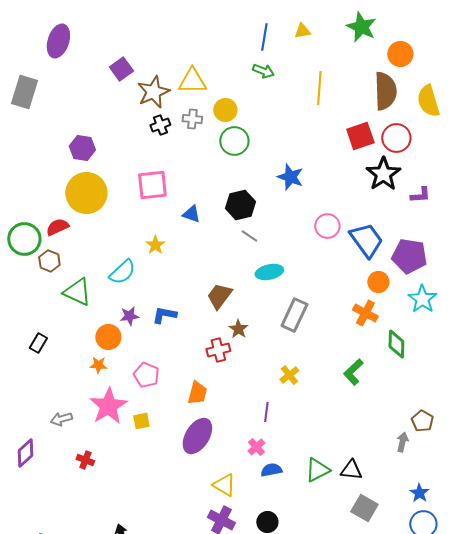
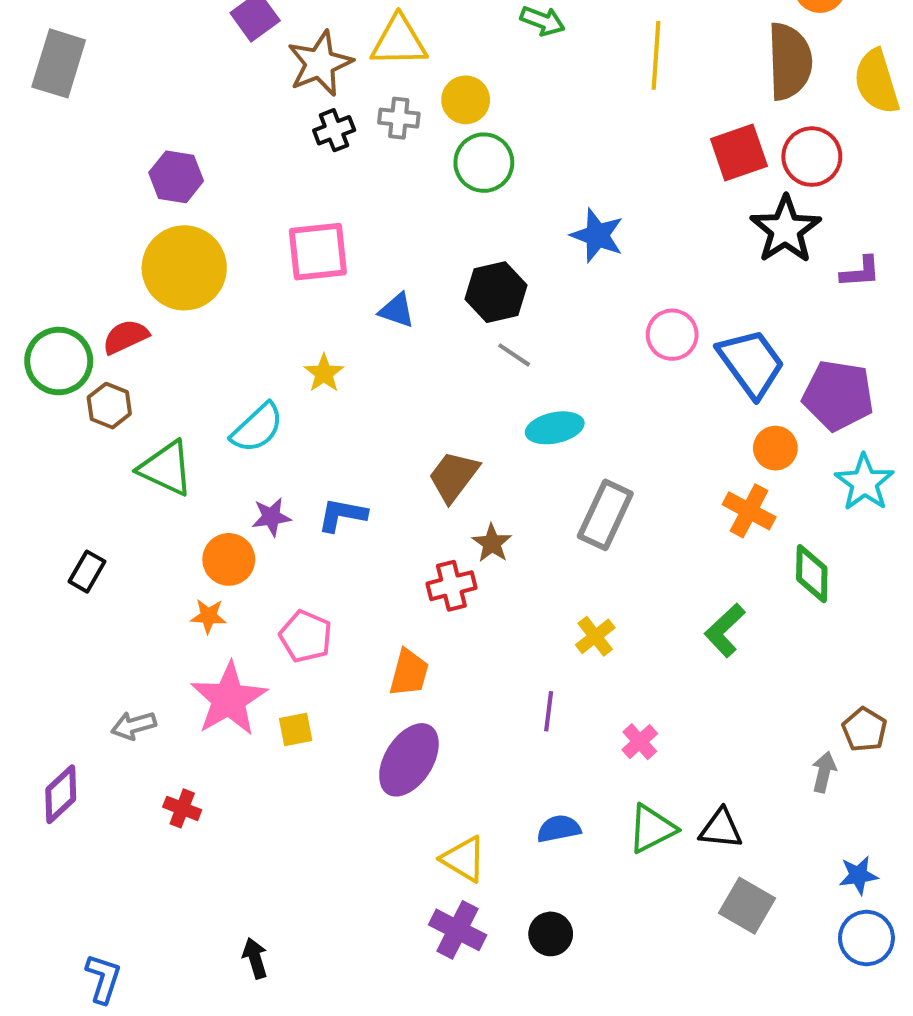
pink cross: (256, 447) -> (640, 742), moved
blue star: (419, 493) -> (858, 875), turned 30

